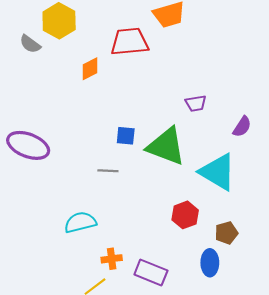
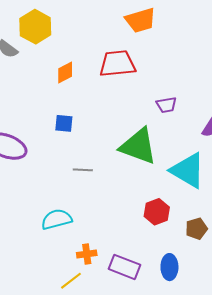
red trapezoid: (130, 42) -> (117, 64), moved
blue square: (126, 136) -> (64, 123), moved
blue ellipse: (210, 263) -> (169, 267), moved

